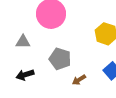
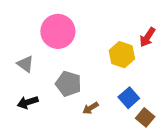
gray triangle: (23, 42) -> (25, 64), turned 35

